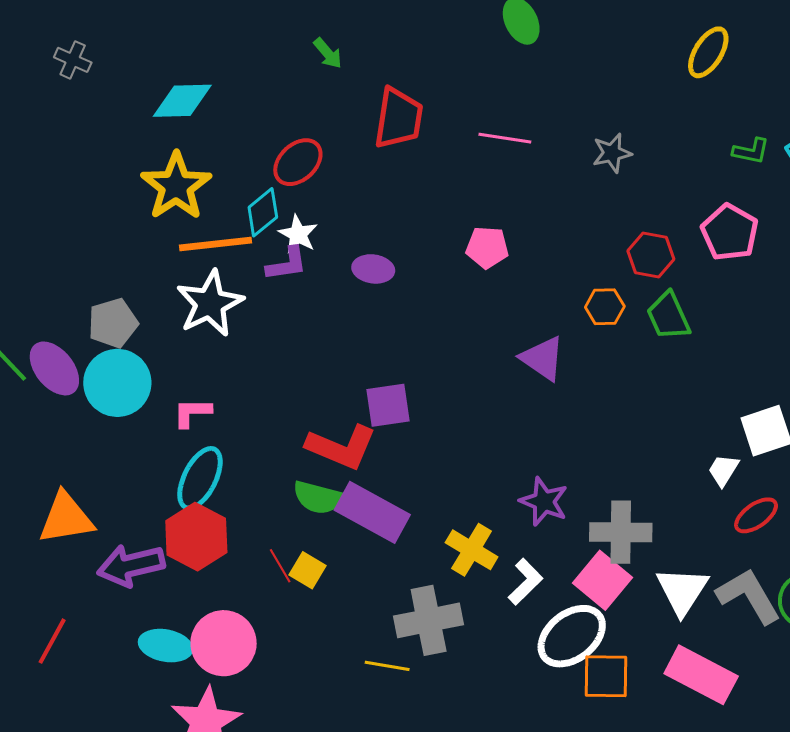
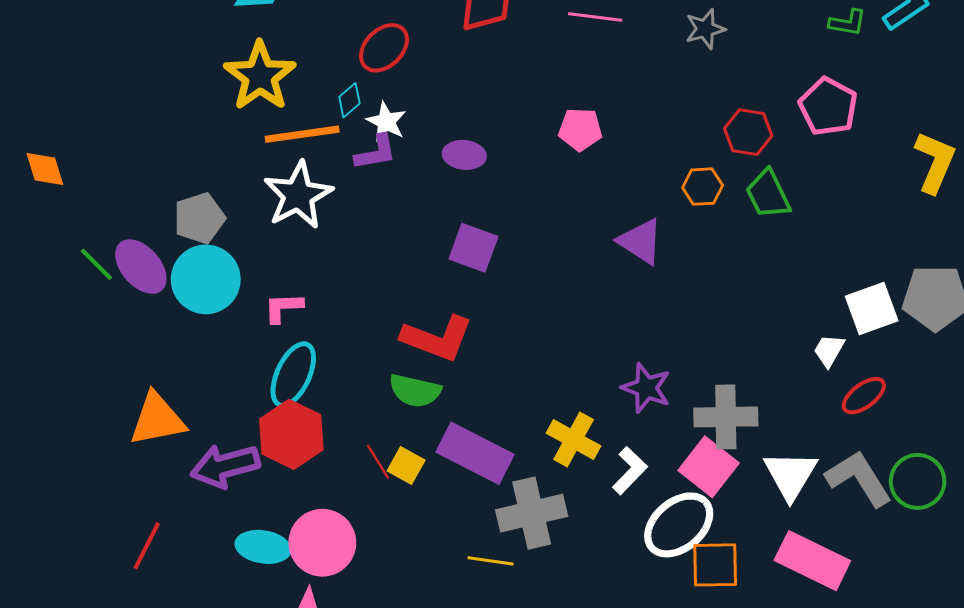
cyan diamond: (263, 212) -> (349, 100), size x0.7
purple square: (388, 405) -> (473, 248), moved, turned 30
purple rectangle: (372, 512) -> (475, 453), moved

